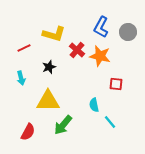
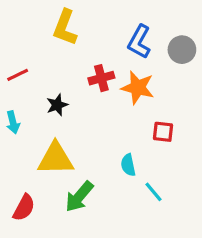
yellow L-shape: (54, 34) -> (65, 27), moved, turned 95
red cross: (77, 50) -> (101, 78), turned 35

